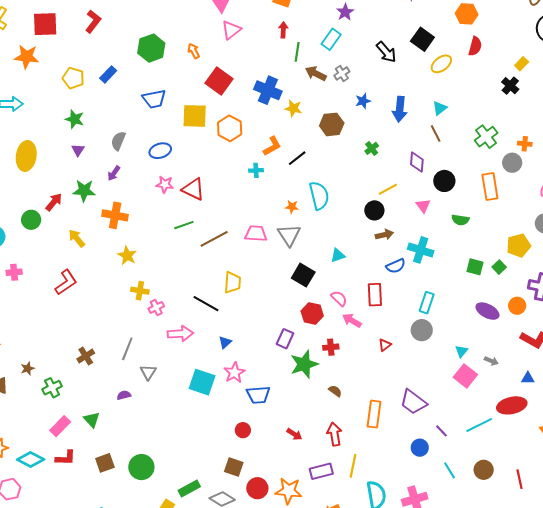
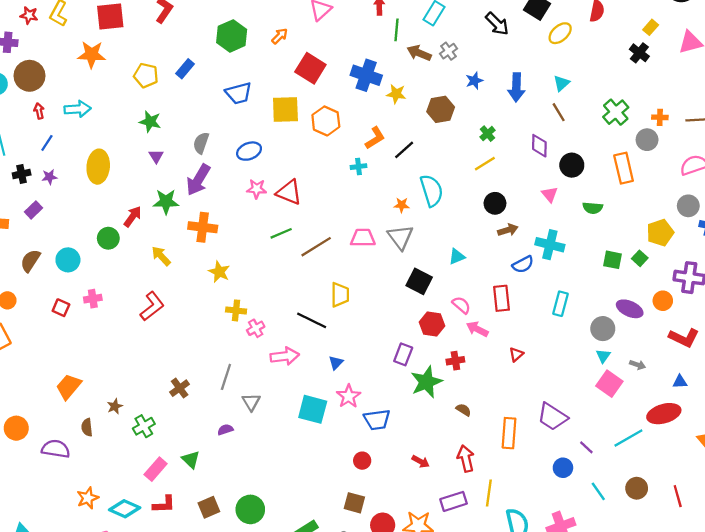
orange arrow: (194, 51) -> (280, 36), turned 77
purple arrow: (114, 173) -> (198, 180), size x1.8
yellow line: (388, 189) -> (485, 164), moved
gray circle: (422, 330) -> (603, 329), moved

